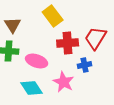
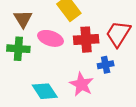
pink ellipse: (37, 61) -> (50, 38), moved

